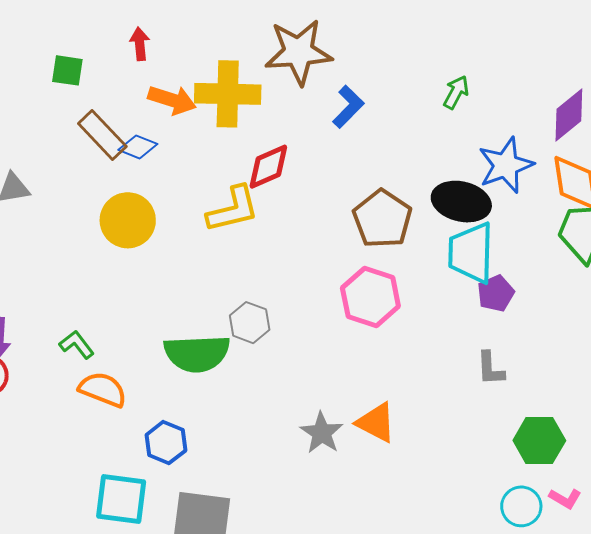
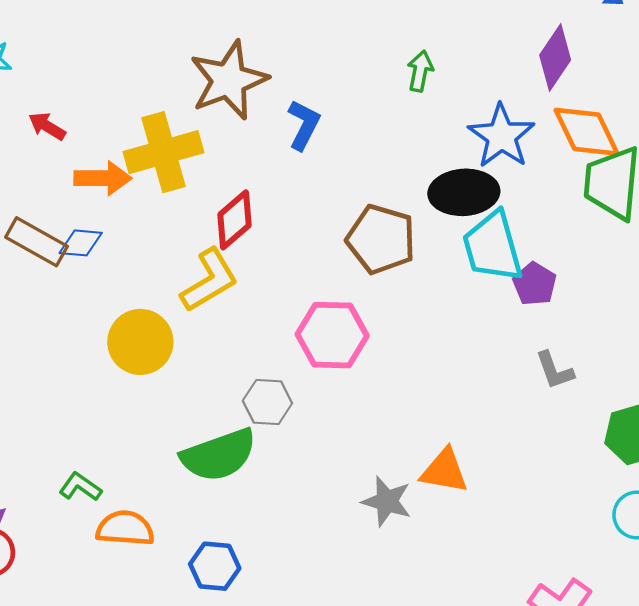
red arrow: (140, 44) -> (47, 126), turned -36
yellow circle: (128, 220) -> (140, 342), moved
pink hexagon: (370, 297) -> (332, 335), moved

